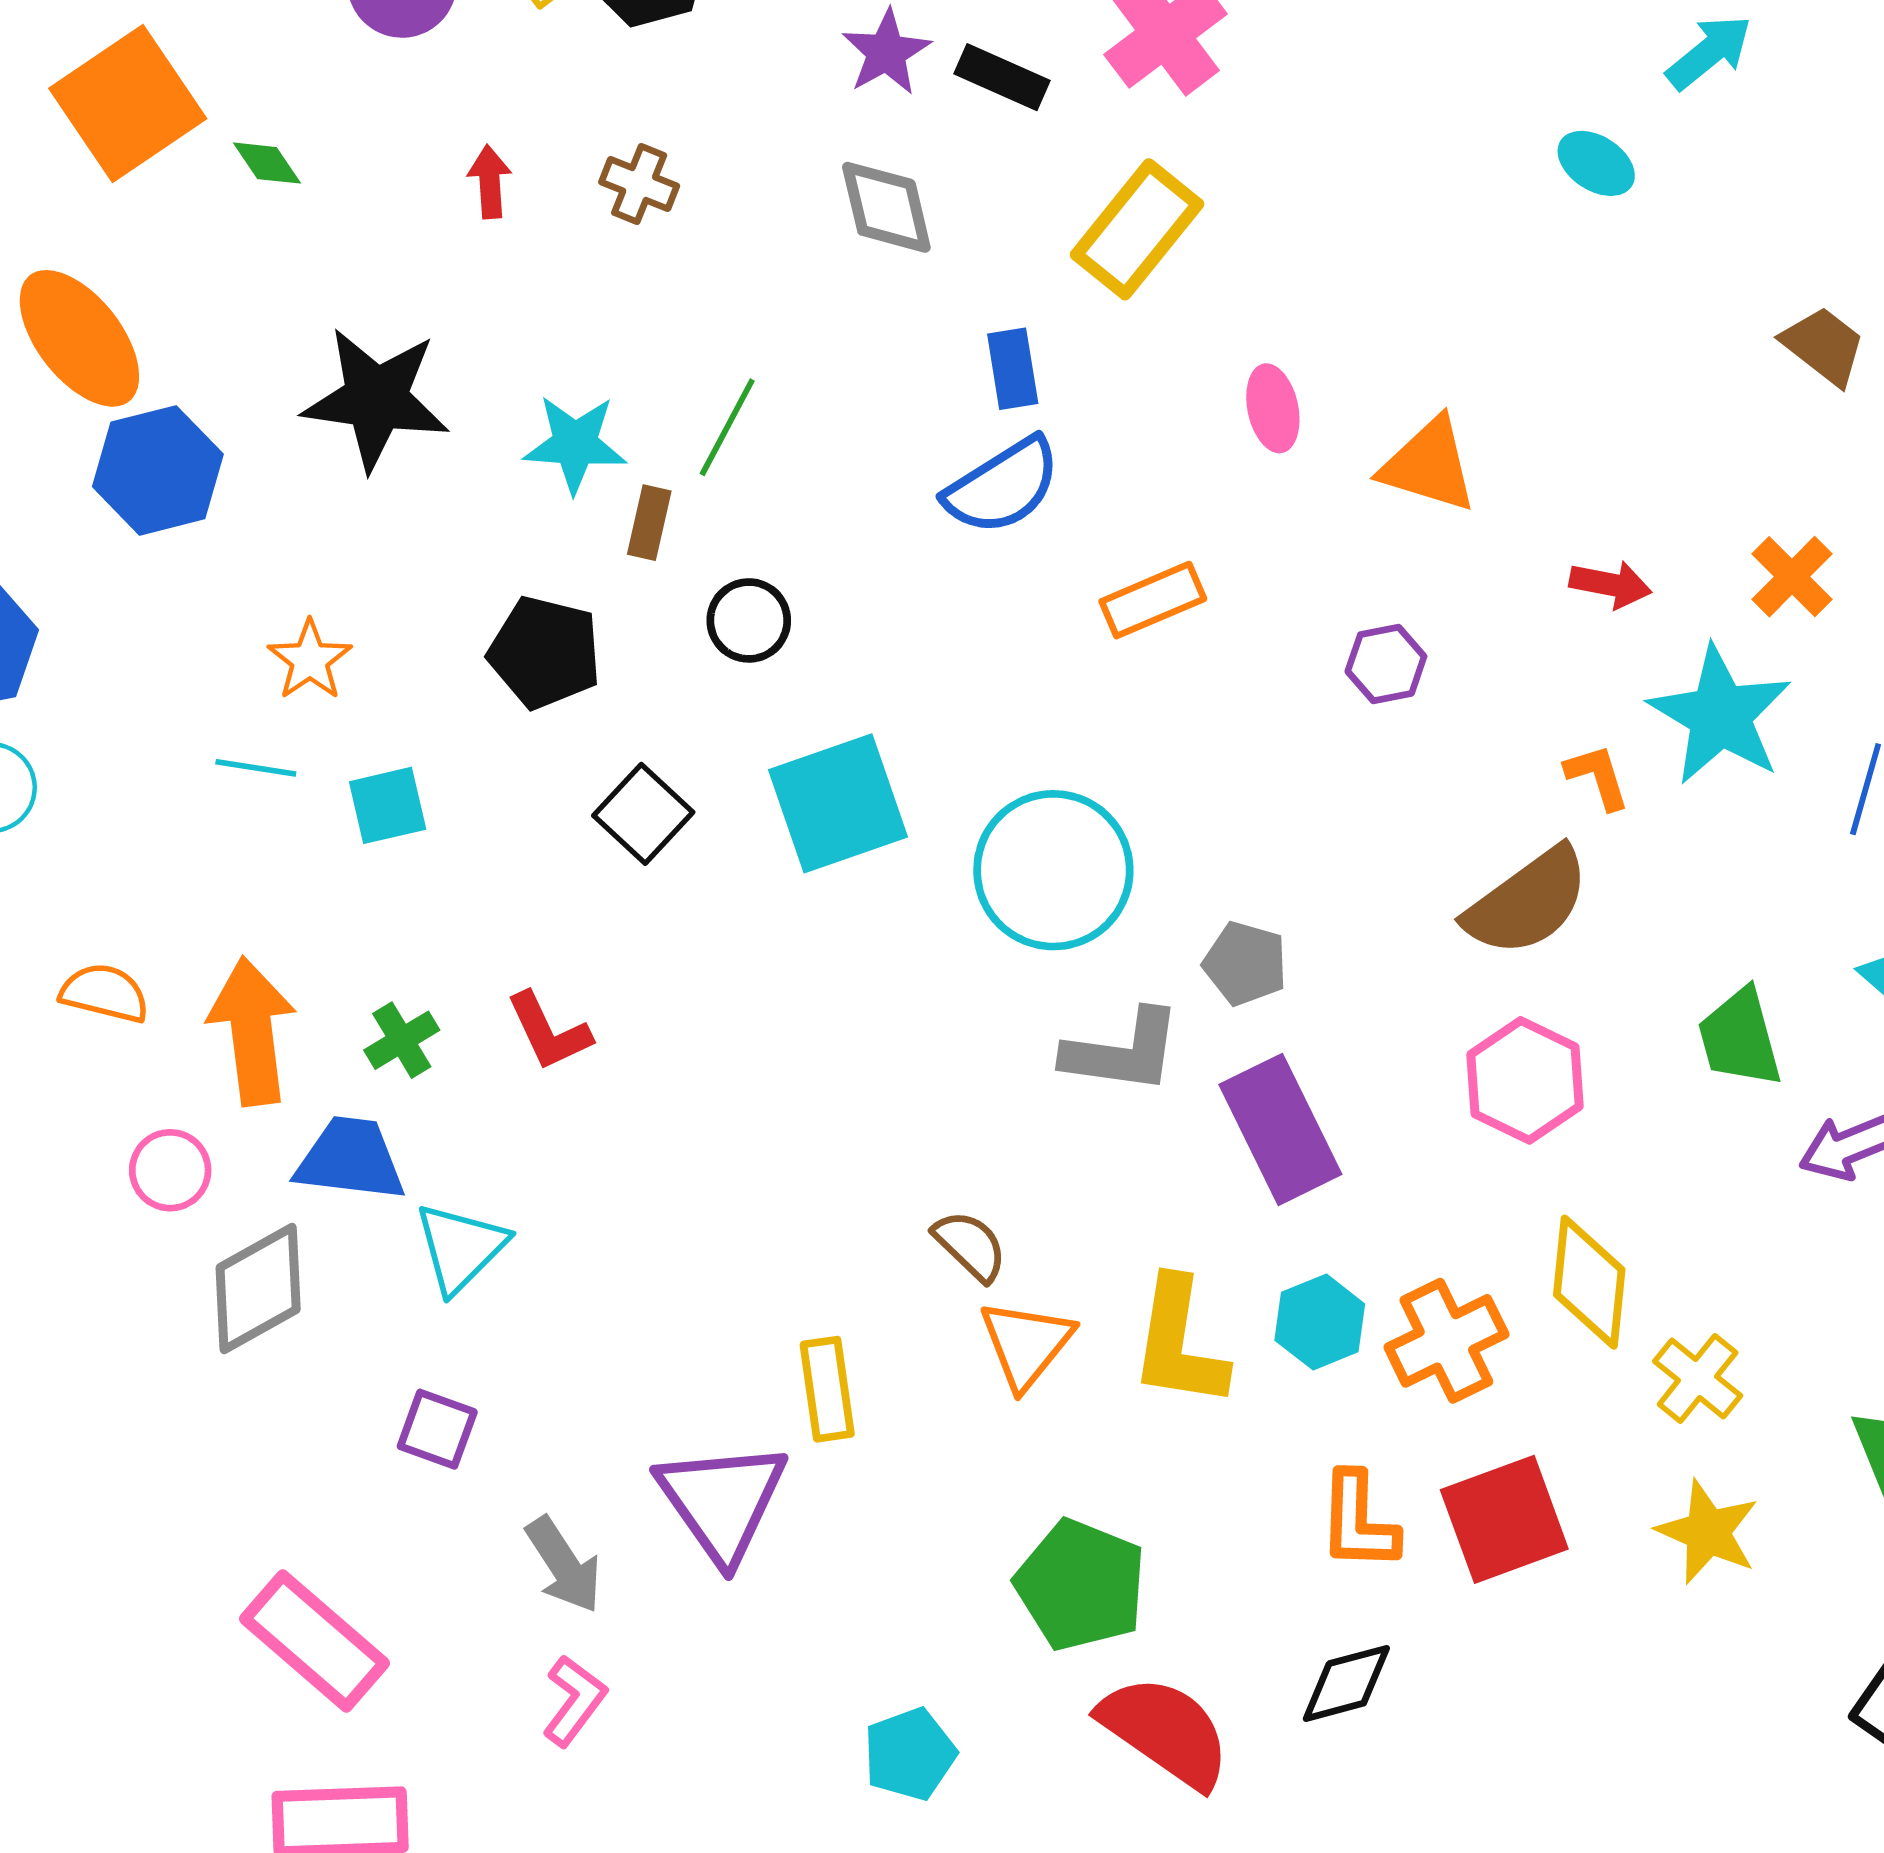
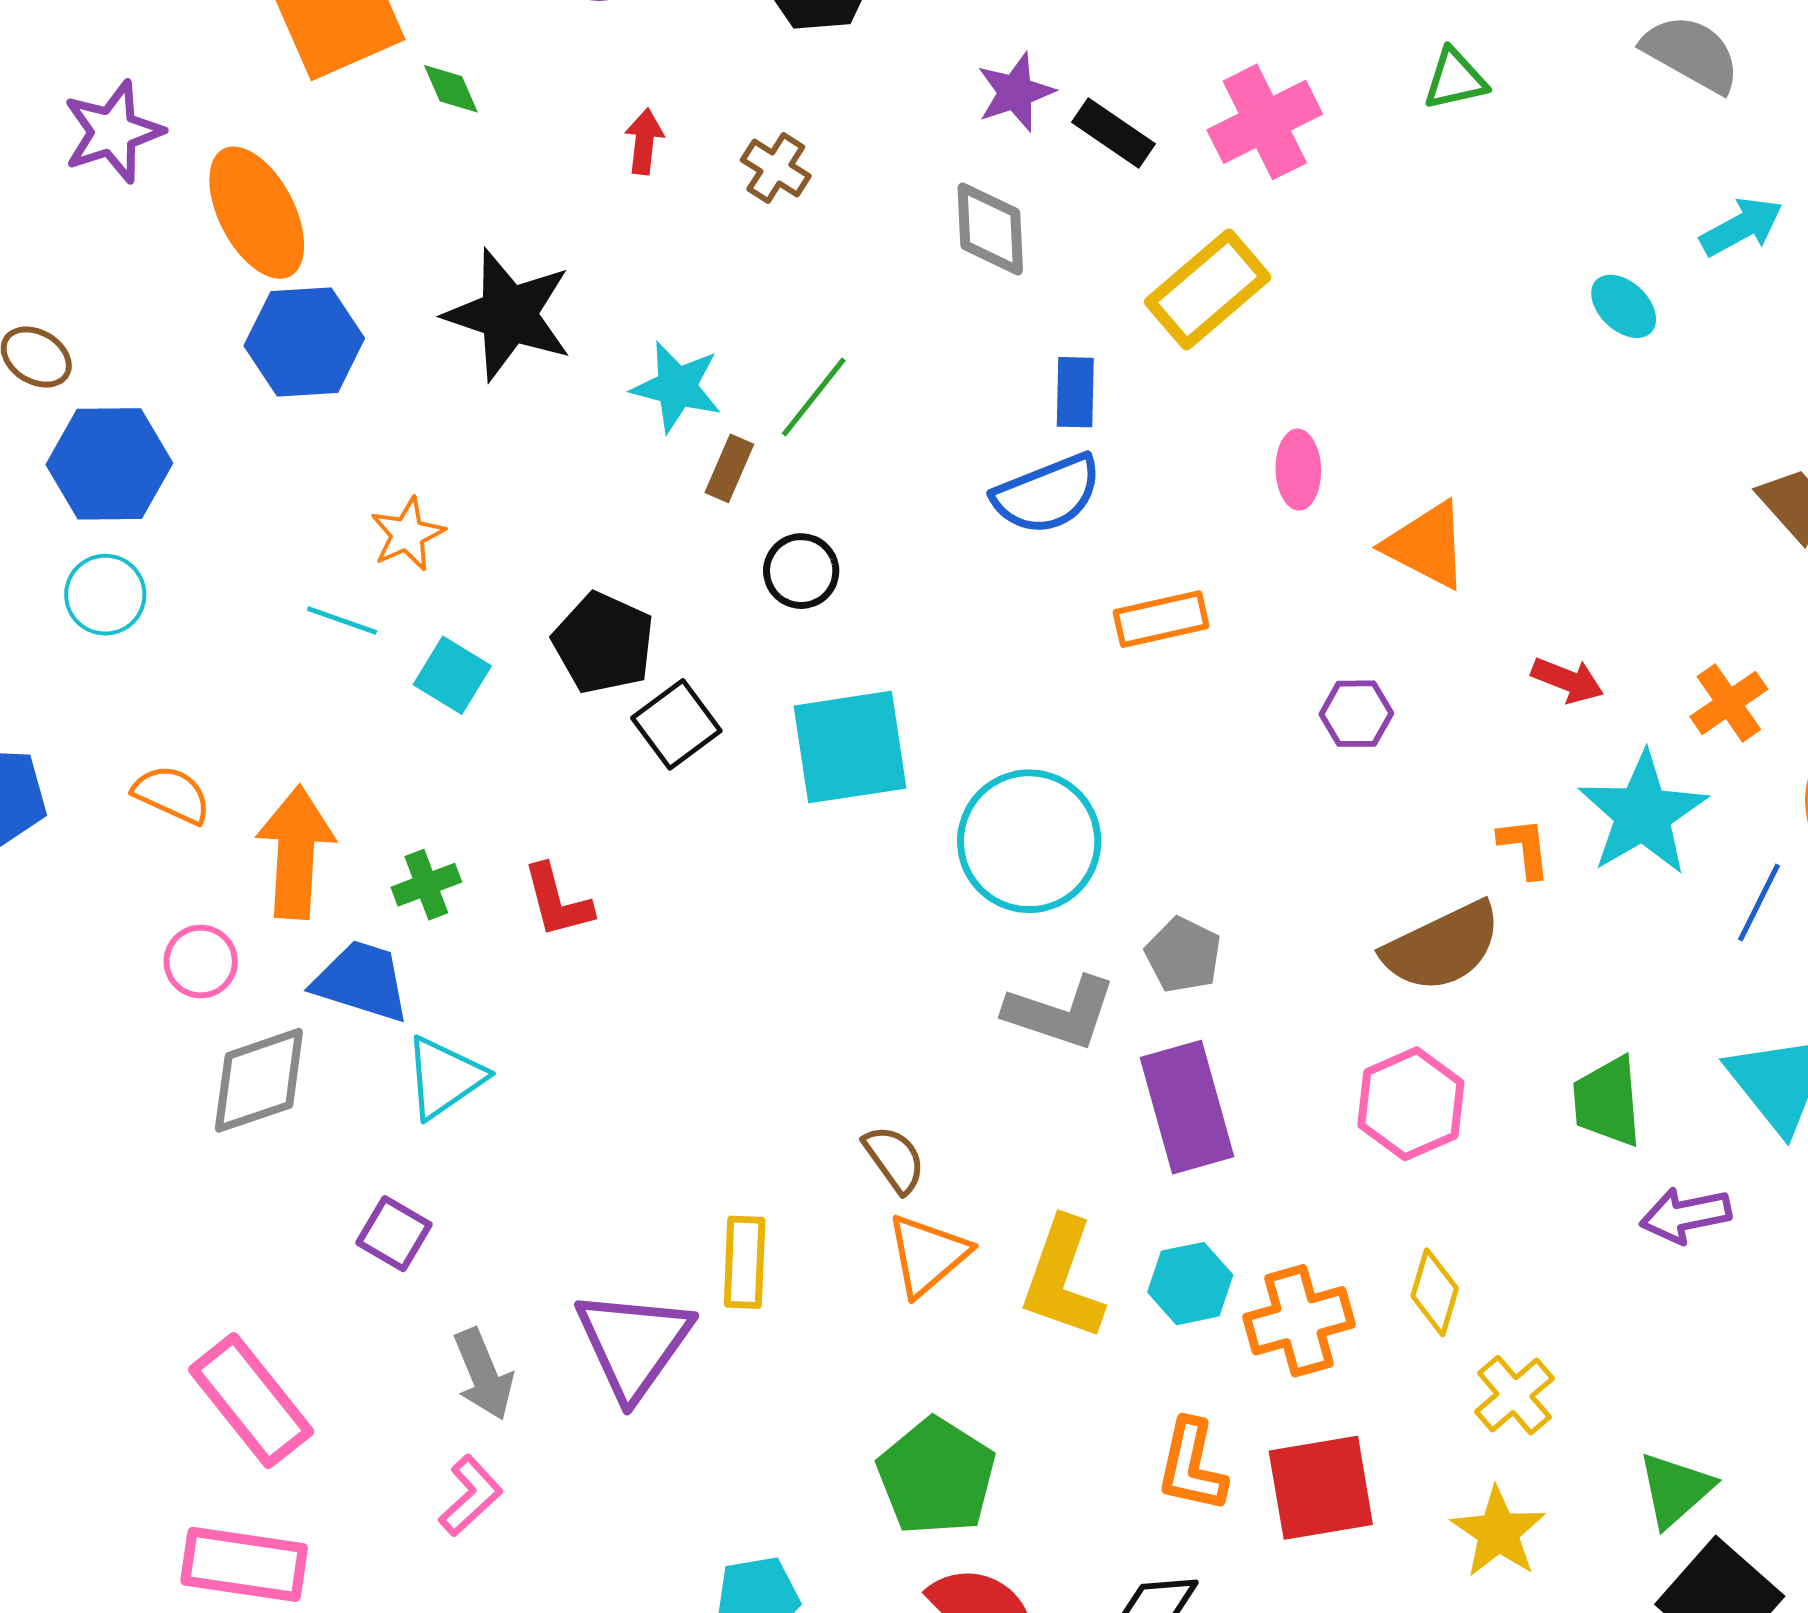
black pentagon: (545, 652) -> (604, 643), moved
cyan square: (388, 805) -> (452, 675), turned 34
yellow diamond: (1589, 1282) -> (1435, 1292), size x0.7

